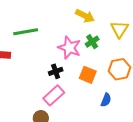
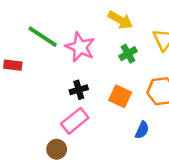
green line: (26, 32) -> (43, 37), turned 40
pink star: (69, 48) -> (80, 47), moved

